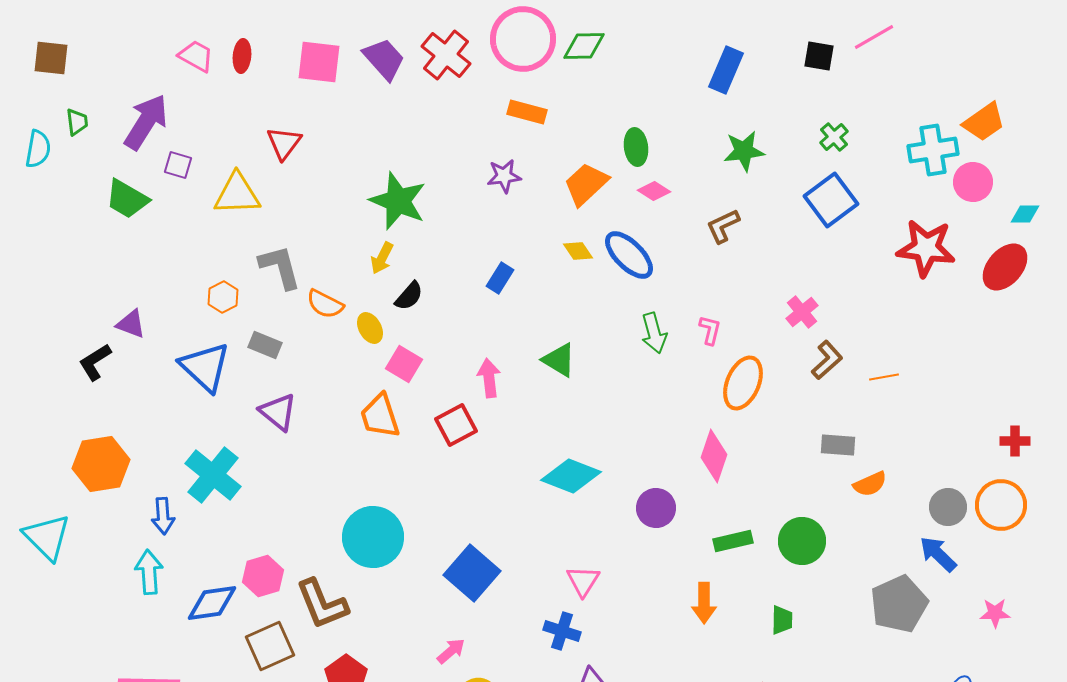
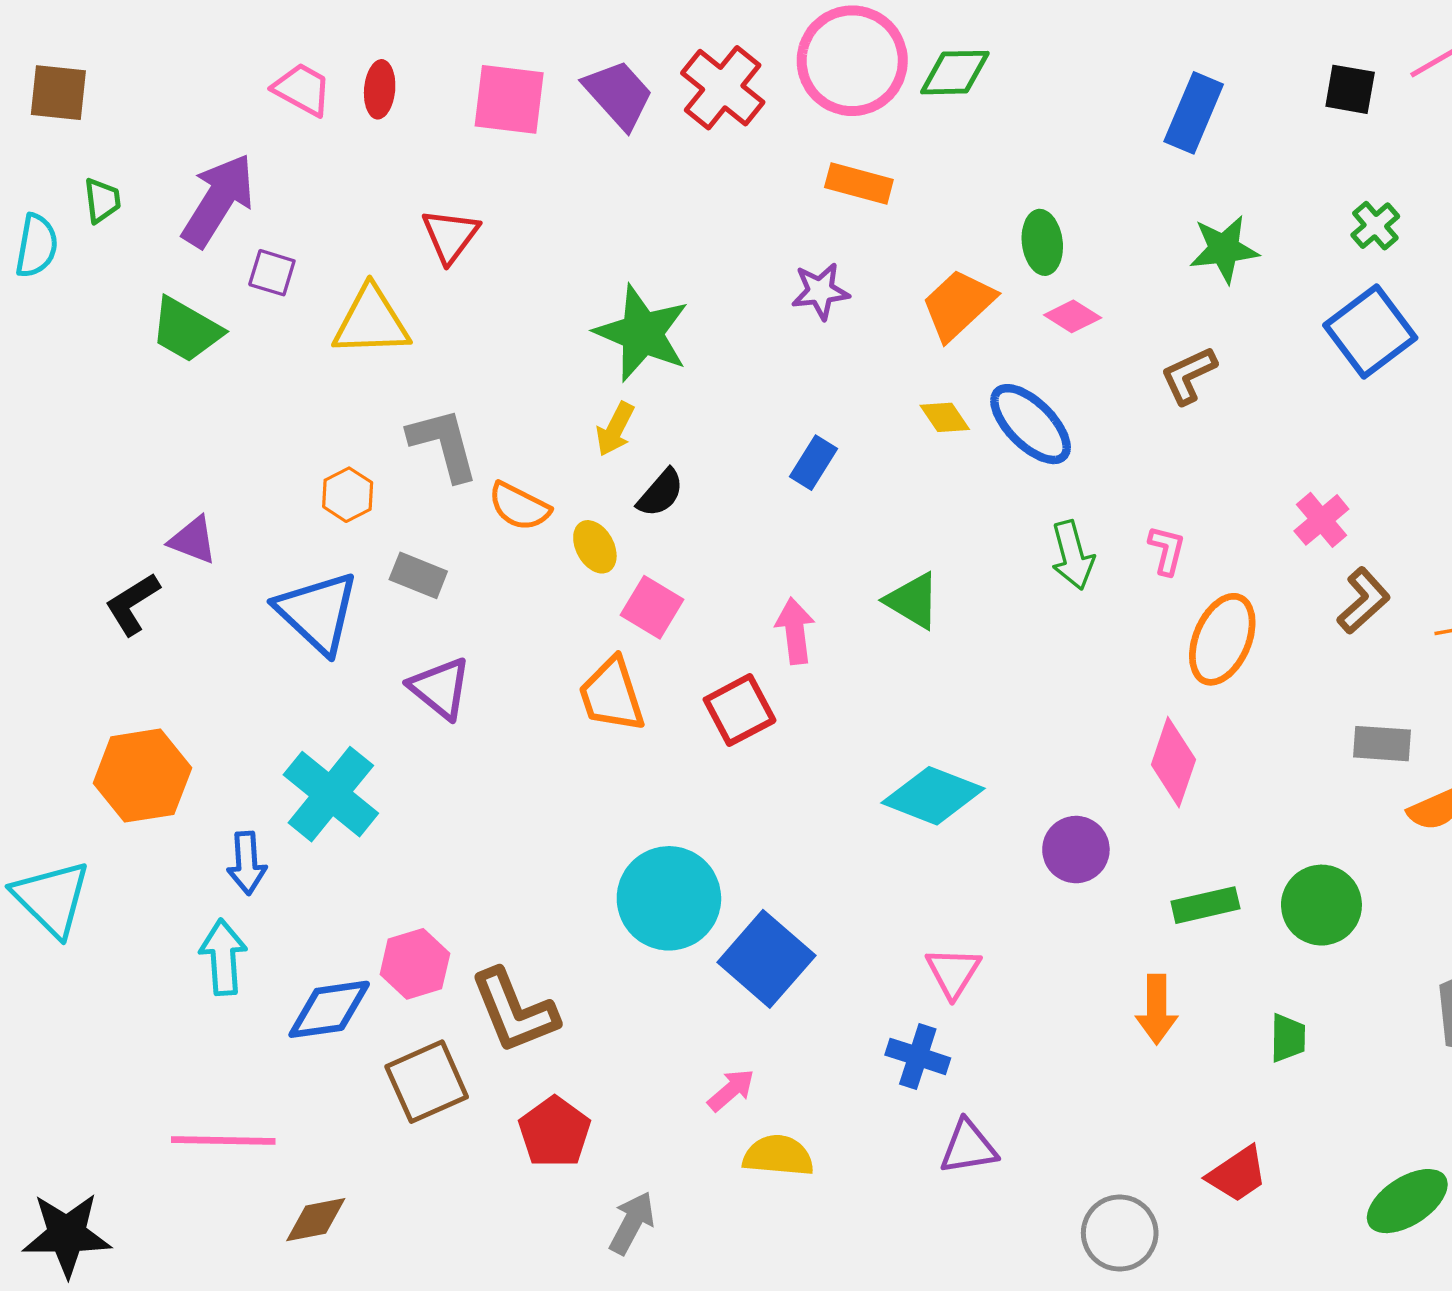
cyan circle: (373, 537) -> (669, 898), moved

